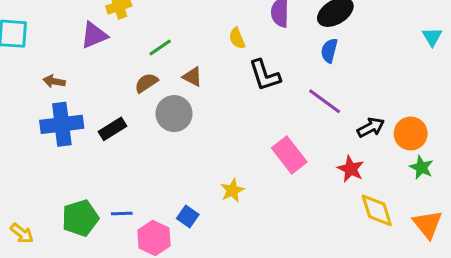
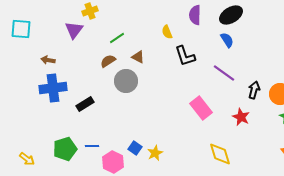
purple triangle: (94, 35) -> (74, 30), turned -30
blue semicircle: (329, 51) -> (227, 40), turned 133
black arrow: (371, 127) -> (254, 90), turned -48
black rectangle: (113, 129) -> (85, 104), moved
yellow star: (232, 190) -> (155, 153), moved
yellow diamond: (377, 210) -> (220, 154), moved

